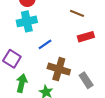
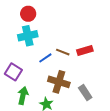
brown line: (77, 13) -> (63, 52), moved

